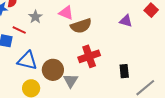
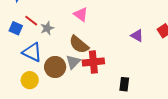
gray star: (35, 17) -> (47, 28), moved
brown semicircle: (81, 26) -> (79, 44), moved, turned 45
gray triangle: (71, 81) -> (73, 62), moved

